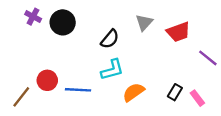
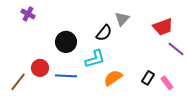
black circle: (63, 22) -> (66, 42), moved
red trapezoid: (178, 32) -> (163, 27), moved
black semicircle: (110, 39) -> (104, 33), moved

